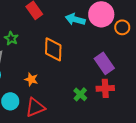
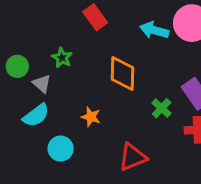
green cross: (80, 94) -> (162, 108), moved
red triangle: (35, 107) -> (133, 157), moved

